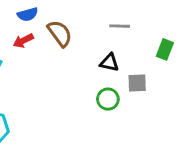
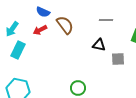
blue semicircle: (28, 14) -> (43, 12), turned 40
green circle: (108, 99) -> (78, 88), moved

